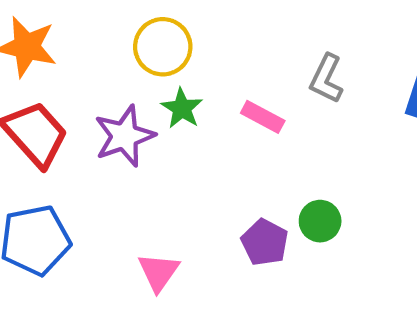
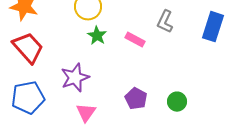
purple star: (124, 136) -> (75, 78), moved
green circle: (320, 221) -> (177, 102), moved

